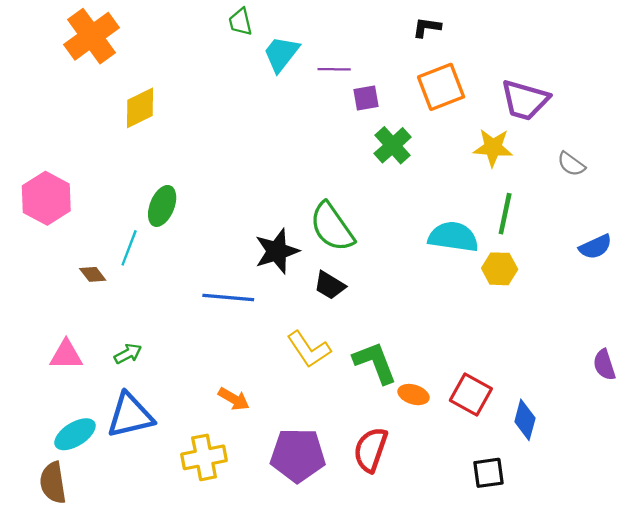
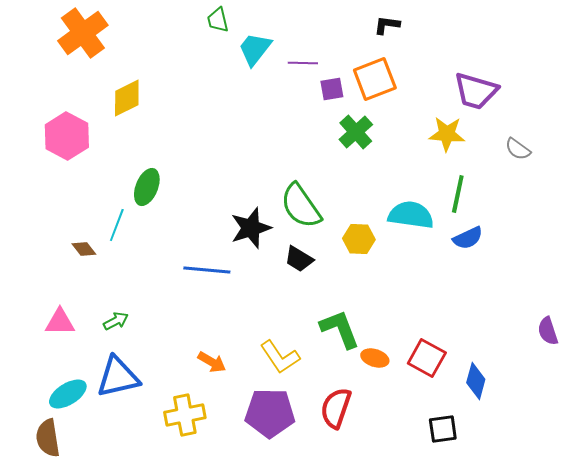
orange square: (441, 87) -> (375, 79), moved
pink hexagon: (46, 198) -> (67, 136), moved
blue semicircle: (595, 247) -> (468, 238), moved
yellow hexagon: (500, 269) -> (359, 239), moved
yellow L-shape: (309, 349) -> (280, 357), moved

